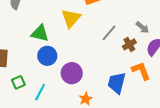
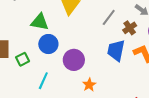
green square: (18, 82) -> (23, 59), moved
blue trapezoid: (117, 83) -> (116, 50), moved

